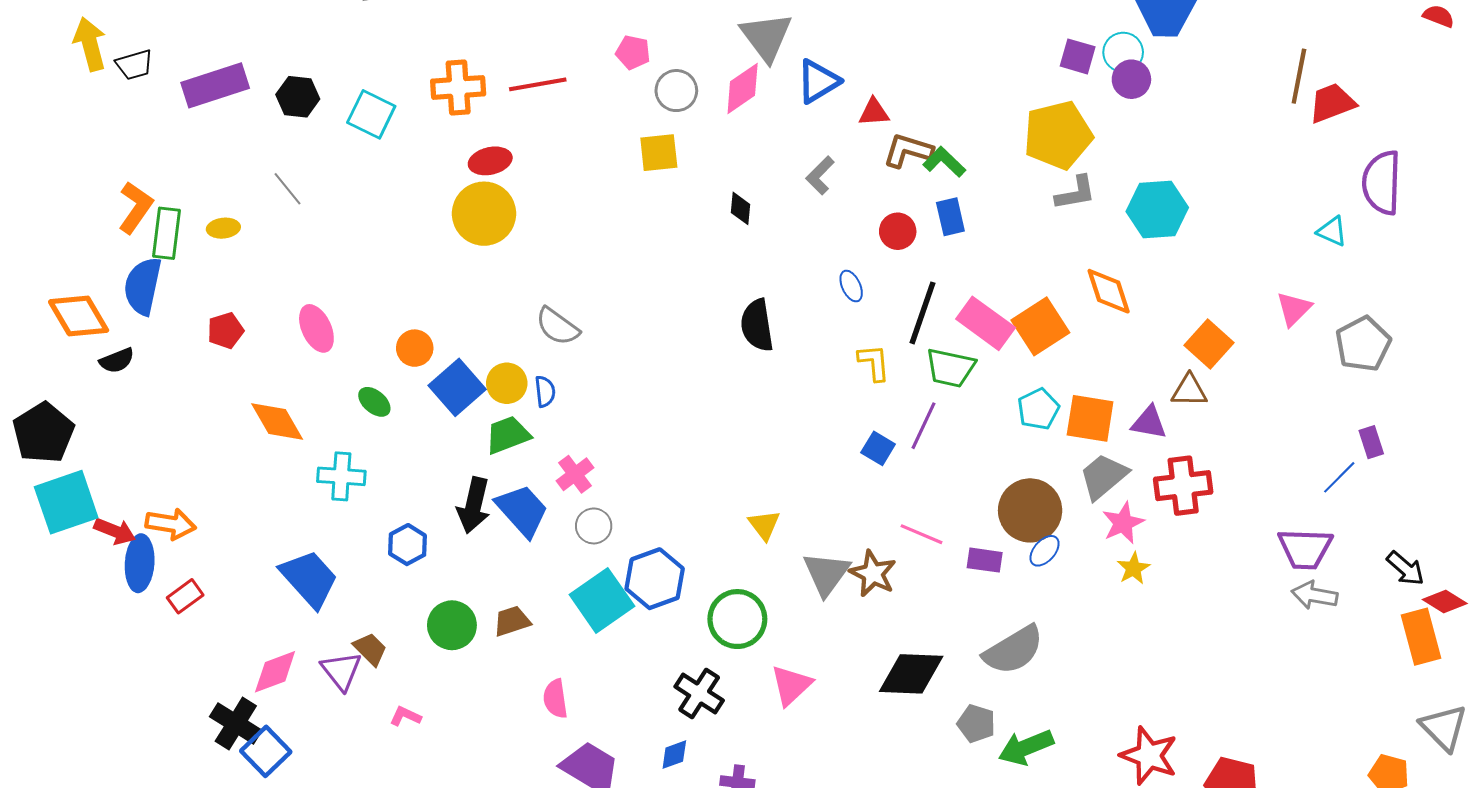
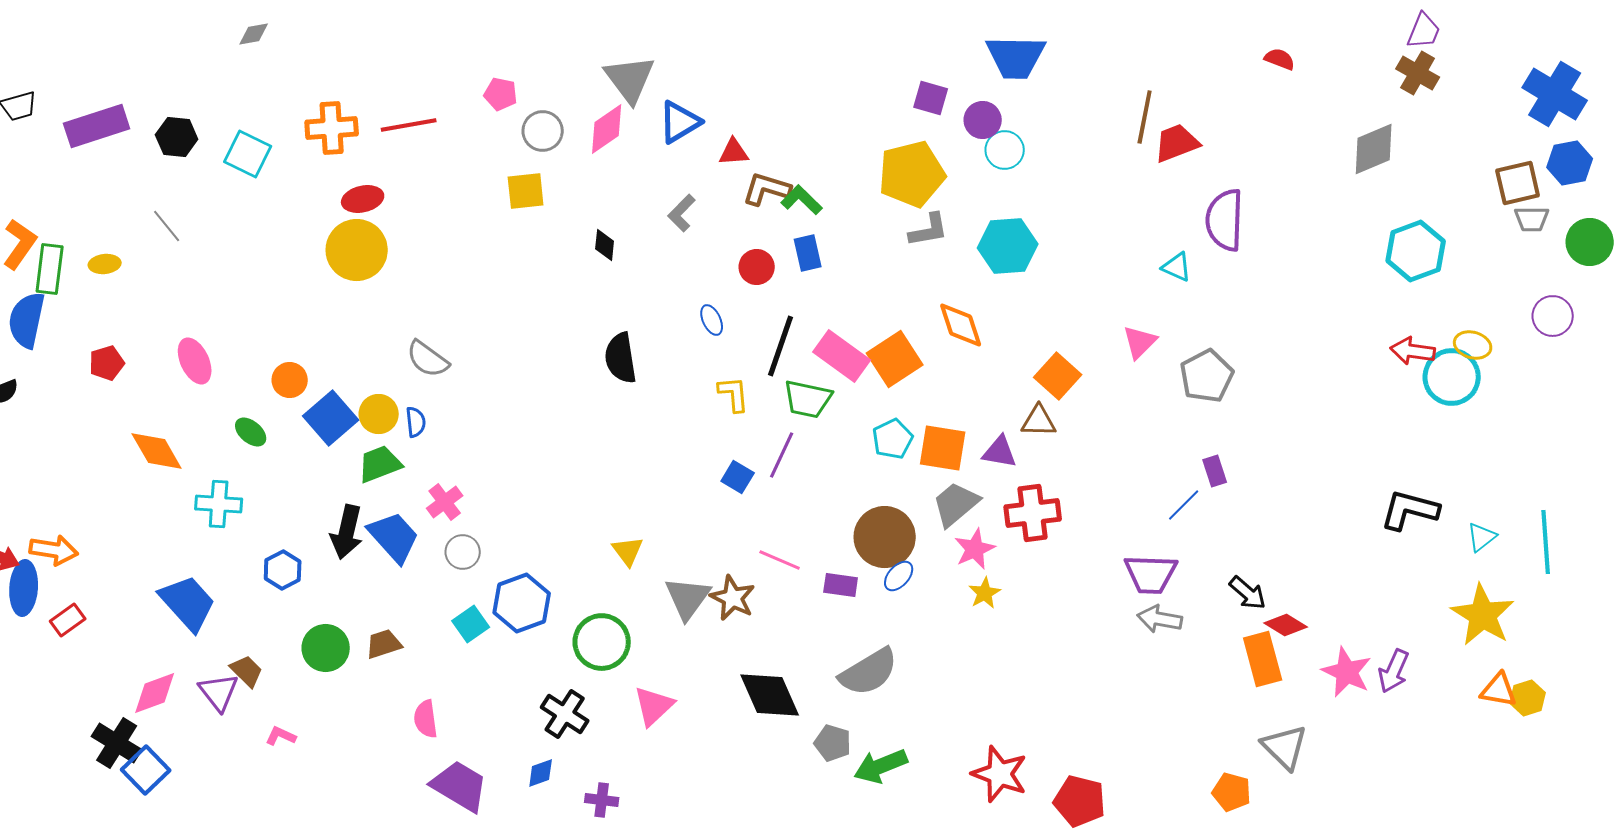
cyan circle: (1123, 52) -> (1005, 150), moved
cyan square: (602, 600) -> (471, 624), size x0.6
black diamond: (911, 674) -> (770, 695), turned 64

